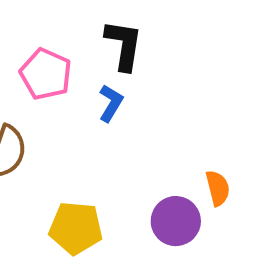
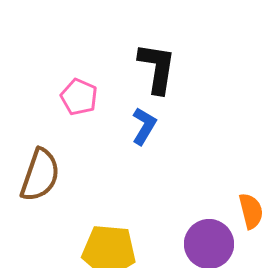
pink pentagon: (46, 74) -> (79, 97), size x0.7

